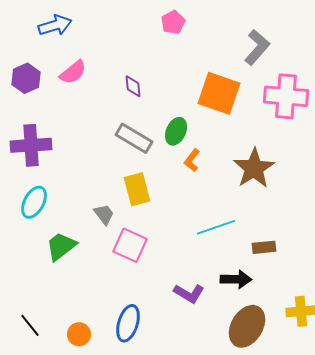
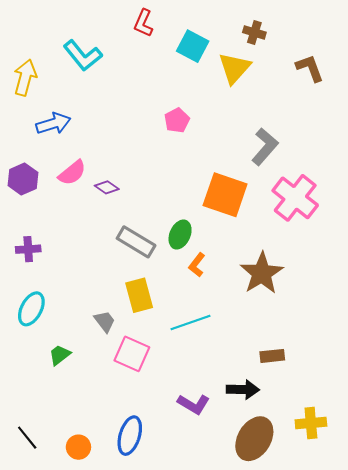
purple diamond: (133, 86) -> (107, 187), moved, turned -50
pink cross: (286, 96) -> (295, 198), turned 33
purple cross: (31, 145) -> (28, 249), size x0.6
cyan line: (216, 227) -> (191, 322), moved
green trapezoid: (61, 246) -> (60, 355), size x0.7

